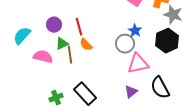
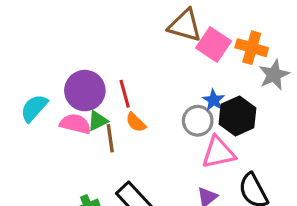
gray star: (173, 15) -> (274, 75), turned 30
purple circle: (54, 25) -> (85, 91), size x1.6
black hexagon: (167, 41) -> (237, 116), moved
pink semicircle: (43, 57) -> (75, 124), moved

